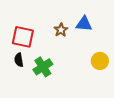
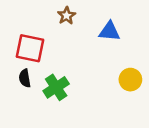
brown star: (61, 30) -> (67, 16), moved

